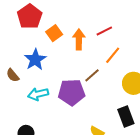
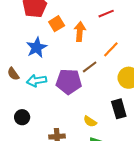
red line: (104, 31) -> (106, 14), moved
brown semicircle: (13, 75) -> (13, 74), moved

